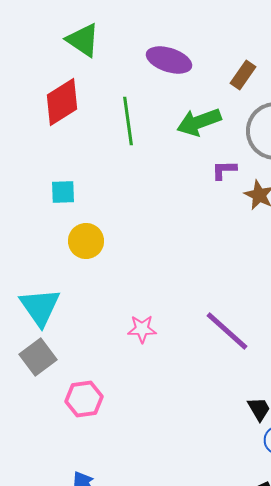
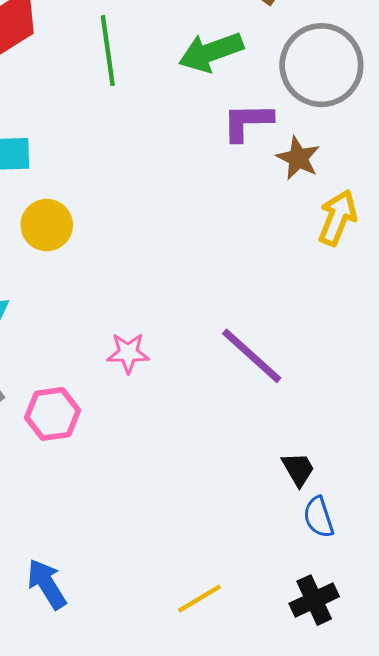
purple L-shape: (224, 170) -> (247, 122), size x1.4
pink hexagon: (84, 399) -> (53, 414), moved

